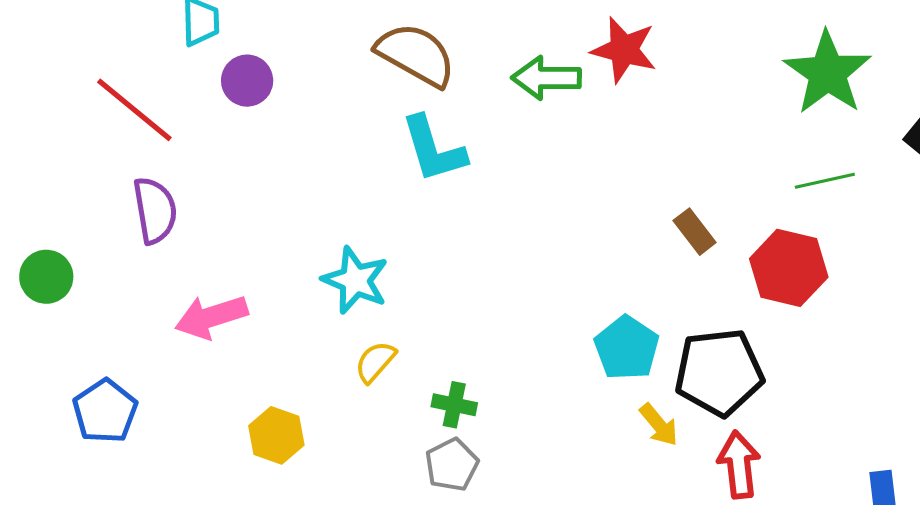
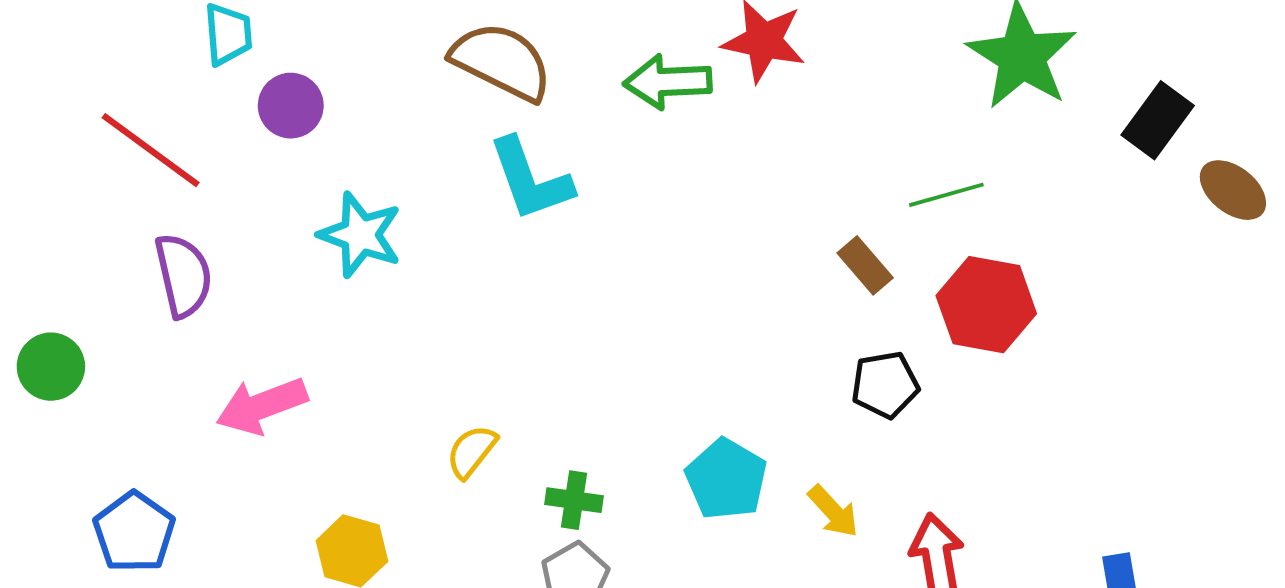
green line: (825, 181) -> (946, 195), moved
cyan star: (355, 280) -> (360, 235), moved
cyan pentagon: (627, 348) -> (726, 479), moved
black pentagon: (719, 372) -> (885, 385), moved, size x0.6

